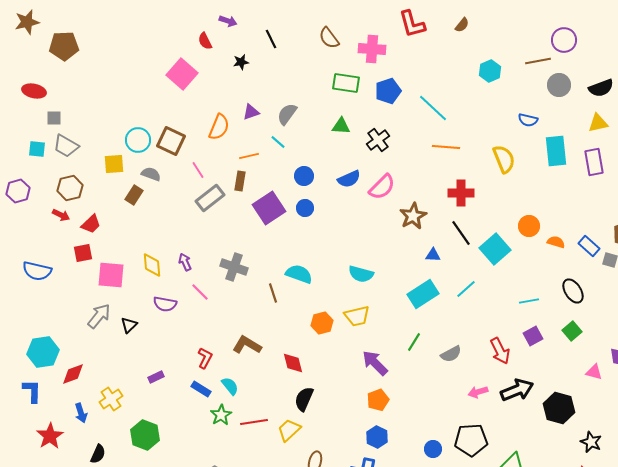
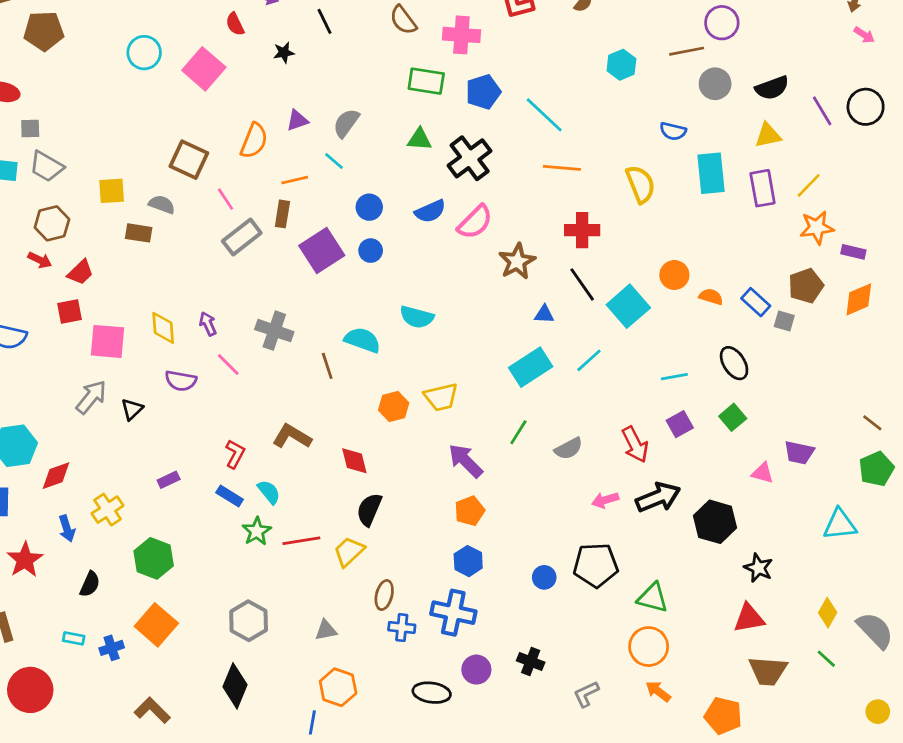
cyan circle: (138, 140) -> (144, 53), moved
black cross: (378, 140) -> (470, 158), size x1.4
brown rectangle: (134, 195) -> (139, 233), turned 66
cyan semicircle: (361, 274) -> (417, 317), moved

